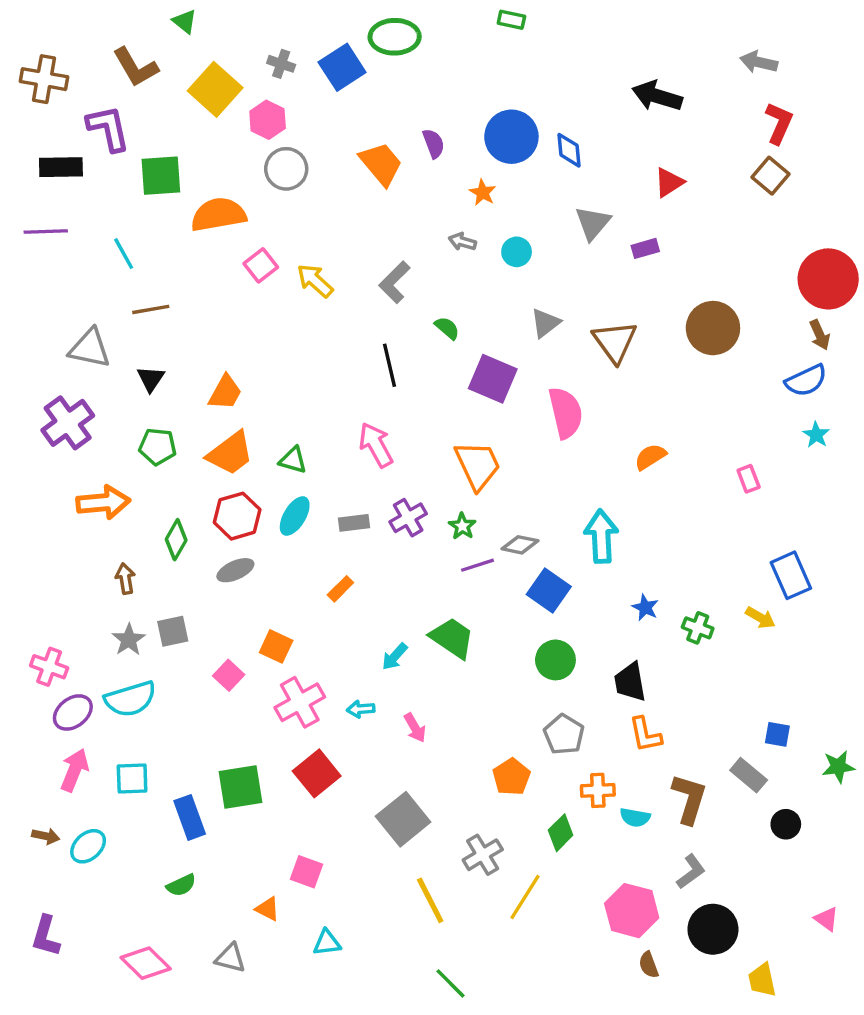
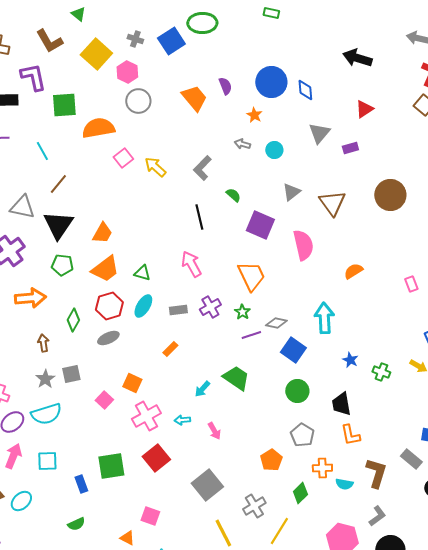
brown line: (151, 309) -> (58, 184), turned -40
black triangle: (151, 379) -> (58, 225), size x1.8
blue rectangle: (190, 817) -> (81, 484), size x0.7

